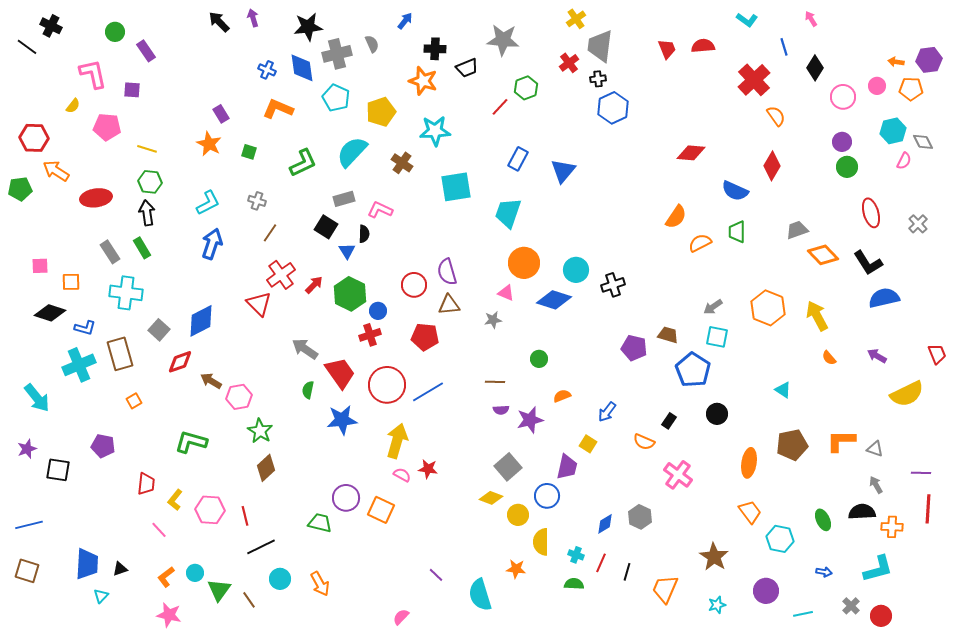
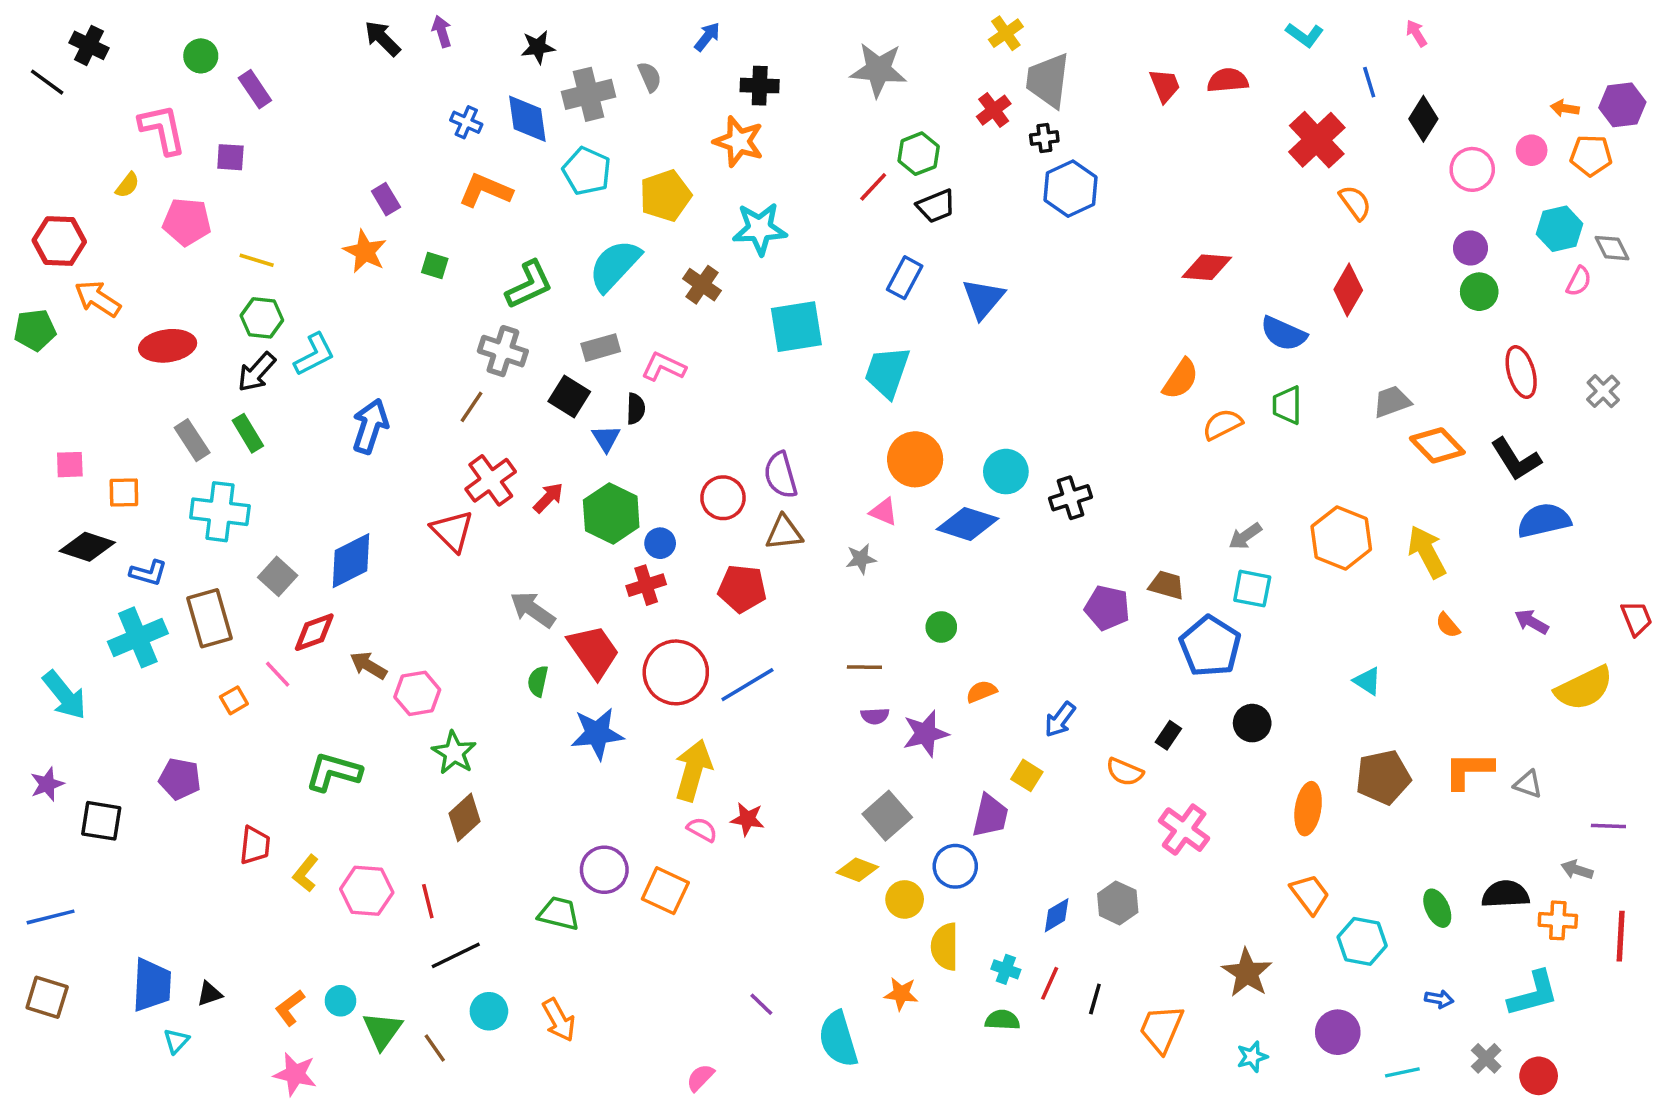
black star: (308, 27) -> (538, 47), size x0.7
black trapezoid: (467, 68) -> (936, 206), moved
gray cross: (257, 201) -> (503, 351), moved, size x1.5
cyan L-shape: (208, 203) -> (314, 355), moved
black arrow: (147, 213) -> (257, 372), turned -130
gray arrow: (876, 485) -> (1577, 870), moved, turned -42
red line: (928, 509) -> (1621, 936), moved
pink line: (159, 530) -> (278, 674), moved

